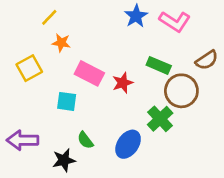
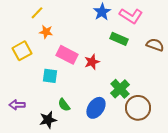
brown semicircle: (207, 60) -> (155, 45), turned -126
green rectangle: (159, 65) -> (119, 39), moved
brown circle: (181, 91) -> (138, 108), moved
purple arrow: (23, 140) -> (17, 105), size x0.7

